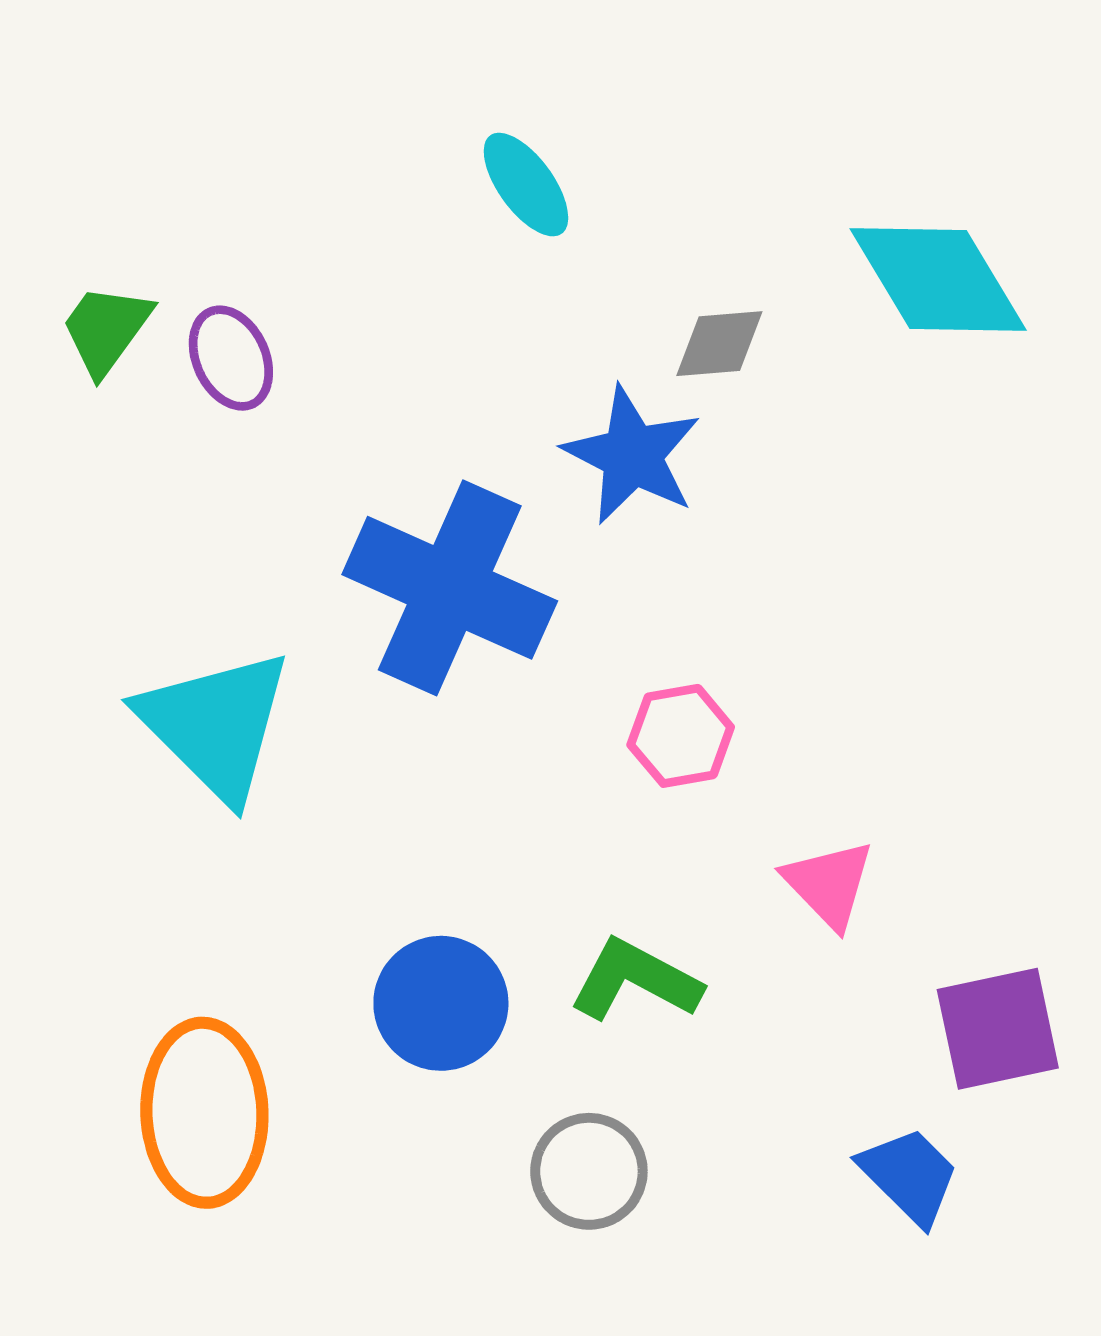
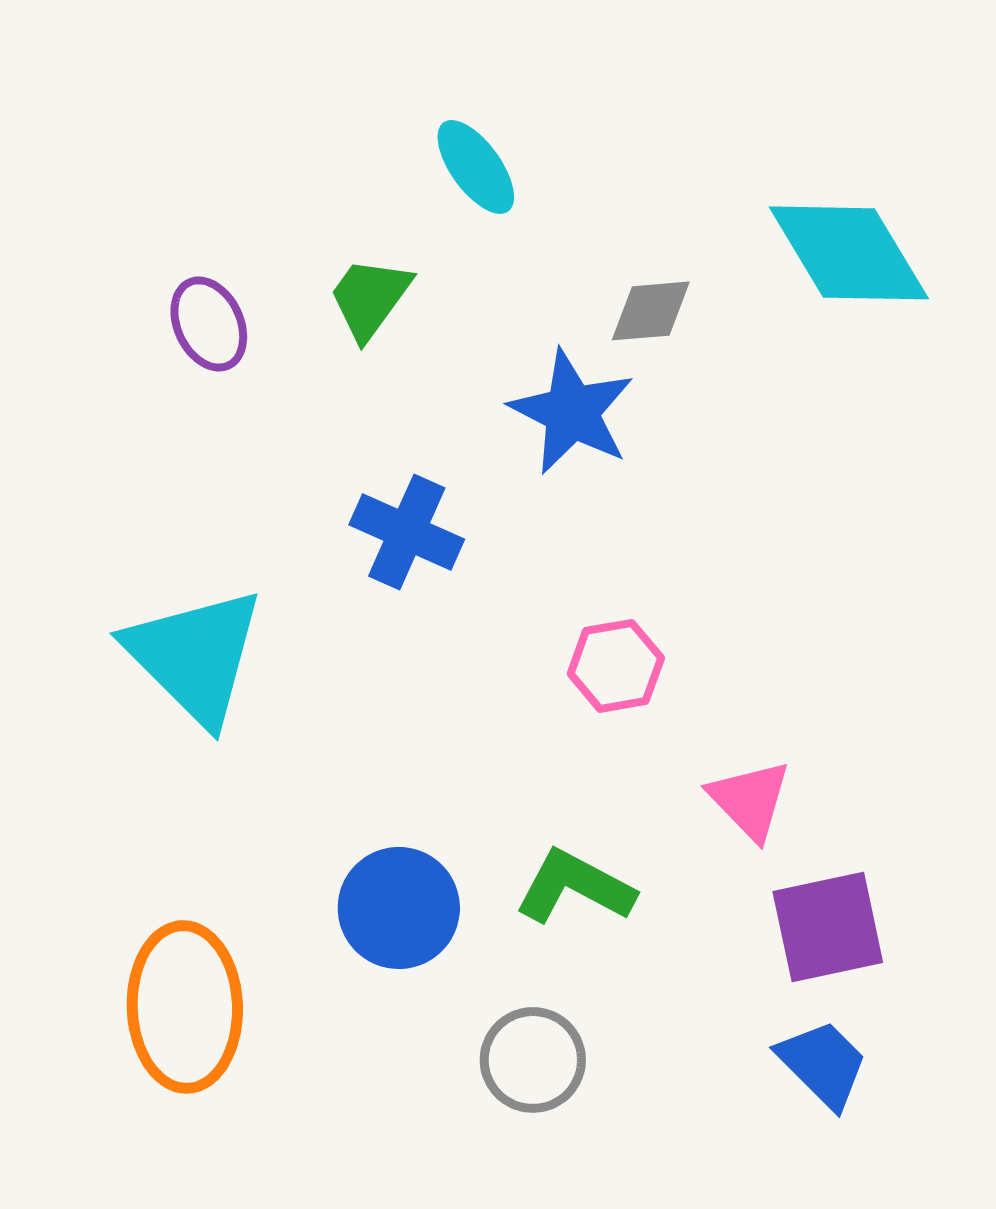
green trapezoid: (106, 329) -> (370, 298), moved
blue cross: (450, 588) -> (407, 532), size x0.6
purple square: (998, 1029) -> (828, 927), moved

